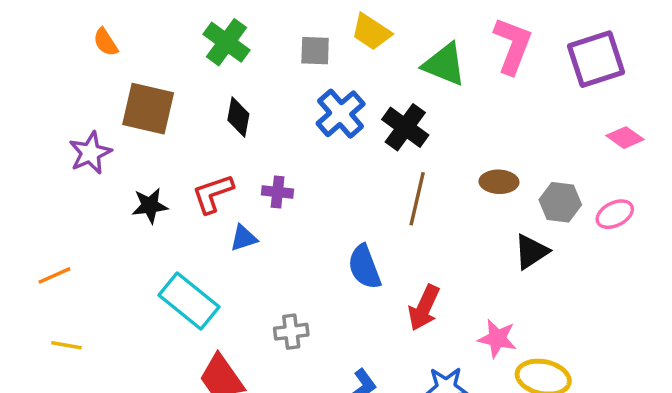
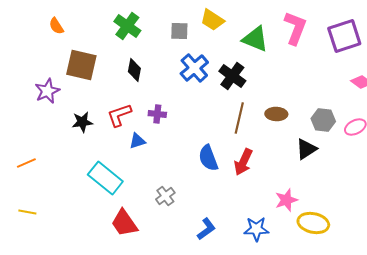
brown ellipse: (499, 182) -> (276, 114), moved
red arrow: (424, 308) -> (243, 162), moved
gray cross: (291, 332) -> (165, 196), turned -30
pink star: (497, 338) -> (286, 200), turned -30
yellow line: (66, 345) -> (27, 212), moved

